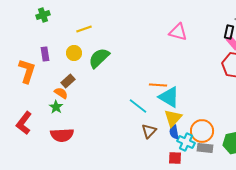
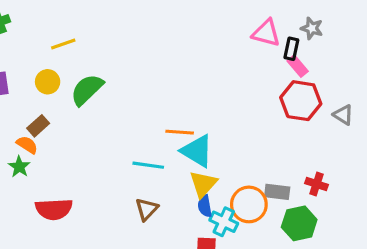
pink triangle: (178, 32) -> (266, 33), moved
cyan line: (138, 106) -> (148, 165), turned -30
brown triangle: (149, 131) -> (147, 209), moved
red semicircle: (62, 135) -> (54, 209), moved
gray rectangle: (205, 148) -> (277, 192), moved

